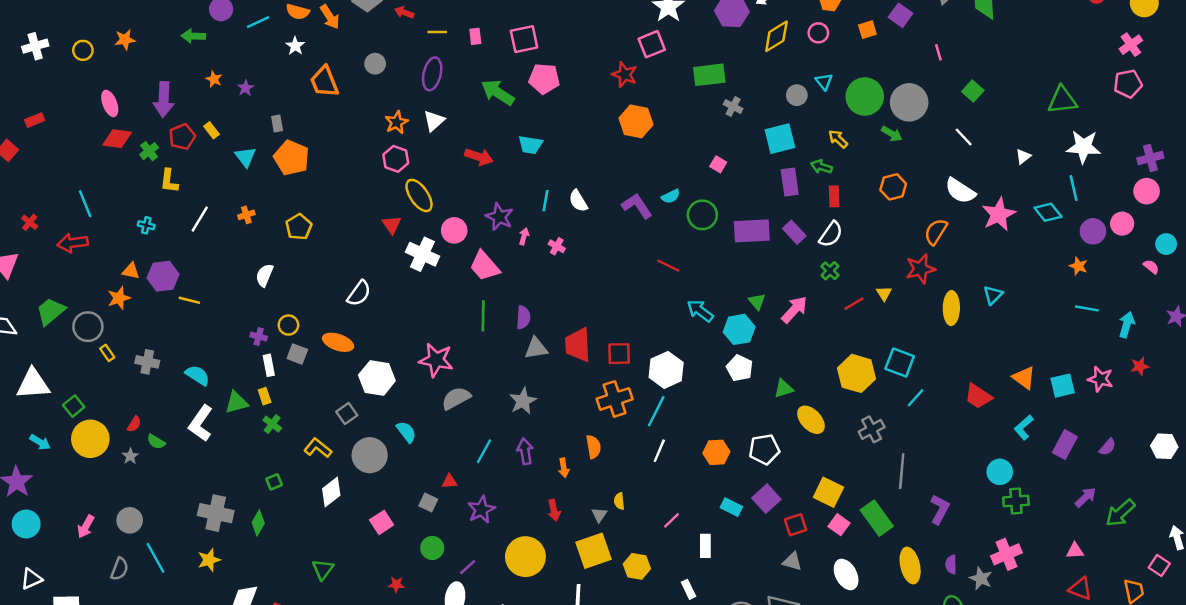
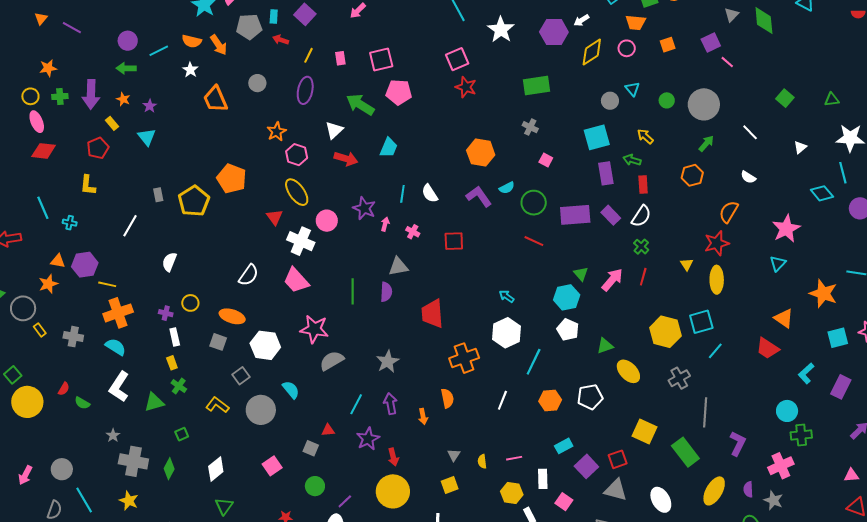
purple square: (901, 15) -> (711, 42), moved, turned 30
yellow line: (437, 32) -> (309, 55), turned -63
green arrow: (193, 36) -> (126, 68), moved
pink square: (652, 44) -> (457, 59), moved
yellow circle: (83, 50) -> (30, 96), moved
pink line: (938, 52) -> (727, 62), turned -32
green square: (973, 91) -> (785, 98), moved
green circle: (865, 96) -> (667, 100), size x0.5
purple arrow: (164, 99) -> (91, 94), moved
green triangle: (1062, 100) -> (832, 99), size x0.6
gray cross: (733, 107) -> (530, 127), moved
white triangle: (434, 121) -> (334, 130), moved
orange hexagon: (636, 121) -> (481, 153), moved
gray rectangle: (277, 123) -> (158, 195), moved
yellow rectangle: (211, 130) -> (112, 123), moved
green arrow: (892, 134) -> (706, 144), moved, turned -78
cyan trapezoid: (530, 145) -> (389, 148), turned -75
green cross: (149, 151) -> (60, 97), moved, turned 35
cyan triangle: (245, 157) -> (147, 137), moved
orange pentagon: (292, 158) -> (232, 179), moved
pink hexagon: (396, 159) -> (297, 155), moved
white semicircle: (960, 191) -> (748, 177), size x0.6
cyan line: (85, 204) -> (43, 208), moved
pink star: (999, 214) -> (786, 229), moved
orange cross: (246, 215) -> (118, 313), moved, size x2.0
white line: (200, 219) -> (130, 226), moved
yellow pentagon: (299, 227) -> (194, 201), moved, size x1.4
pink trapezoid: (485, 266) -> (296, 280), moved
red line: (668, 266) -> (534, 241), moved
orange star: (1078, 266) -> (823, 293), moved, size x1.8
red line: (854, 304) -> (643, 277), moved, turned -42
yellow ellipse: (951, 308) -> (717, 280), moved
cyan arrow: (700, 311) -> (507, 296), moved, size x0.7
gray triangle: (536, 348) -> (398, 267), moved
gray square: (297, 354) -> (218, 342), moved
red square: (619, 354) -> (454, 241), moved
cyan square: (900, 363) -> (701, 322), turned -35
orange triangle: (1024, 378) -> (784, 318), moved
green triangle: (236, 403) -> (154, 402), moved
cyan line: (656, 411) -> (534, 362), moved
gray star: (130, 456) -> (113, 435), moved
white diamond: (331, 492) -> (216, 469), moved
purple square: (766, 499) -> (586, 466), moved
yellow semicircle: (619, 501) -> (482, 461), moved
cyan rectangle: (731, 507) -> (564, 446), turned -54
purple star: (481, 510) -> (368, 439), moved
red arrow: (554, 510) -> (393, 457), moved
pink line: (672, 520) -> (514, 458), turned 35
pink square: (839, 525) -> (564, 502), moved
yellow square: (594, 551) -> (450, 485), size x0.6
pink cross: (1007, 554) -> (781, 466), moved
yellow star: (209, 560) -> (129, 501), turned -30
gray triangle: (792, 561) -> (616, 490), size x1.4
yellow ellipse: (910, 565) -> (714, 491), turned 44
yellow hexagon: (637, 566) -> (512, 493), moved

